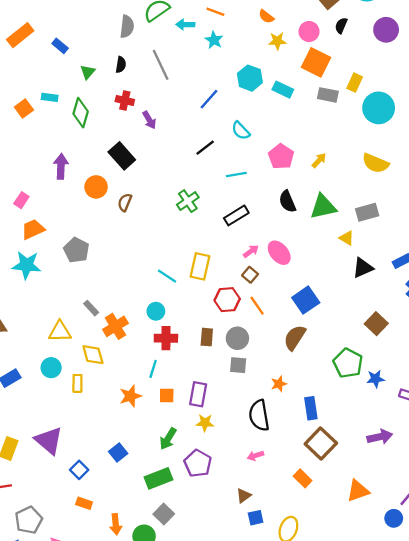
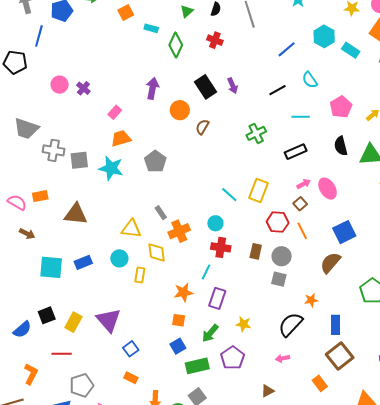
orange square: (24, 109) -> (126, 12), moved
purple arrow: (149, 120) -> (233, 86), moved
purple rectangle: (198, 394) -> (217, 298), moved
orange square: (167, 395) -> (179, 320), moved
black semicircle: (259, 415) -> (291, 325), turned 44
blue square: (118, 453) -> (178, 346), moved

